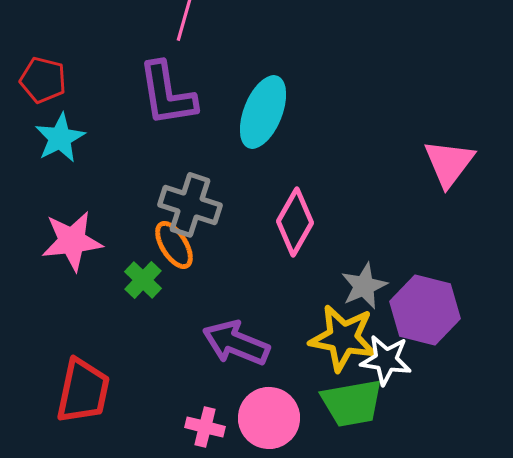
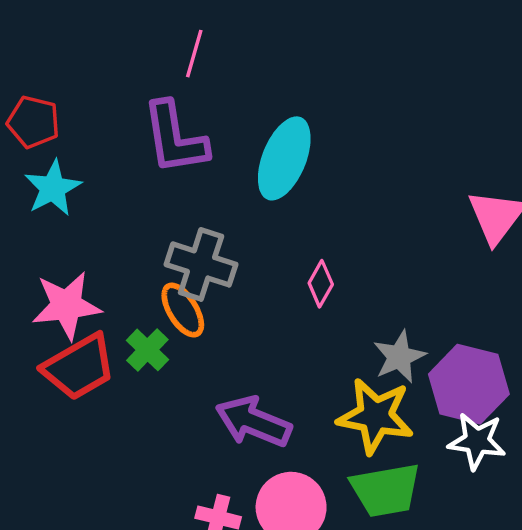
pink diamond: (295, 222) -> (321, 284), size x0.6
white star: (386, 360) -> (477, 441), moved
red trapezoid: (83, 391) -> (79, 367), moved, turned 48

